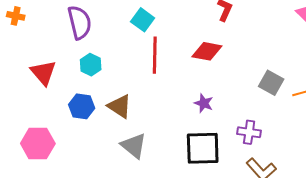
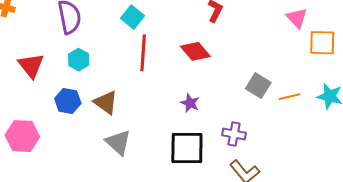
red diamond: (207, 51) -> (195, 51), turned 36

